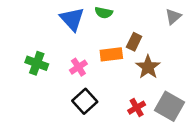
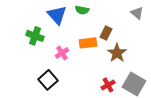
gray triangle: (173, 16) -> (137, 13), turned -40
green cross: (37, 63) -> (35, 36), moved
black square: (85, 101) -> (48, 80), moved

